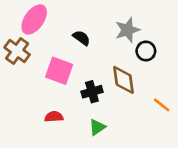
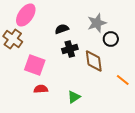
black semicircle: (81, 38) -> (62, 29), turned -56
pink square: (59, 71) -> (35, 65), moved
black cross: (92, 92) -> (70, 49), moved

